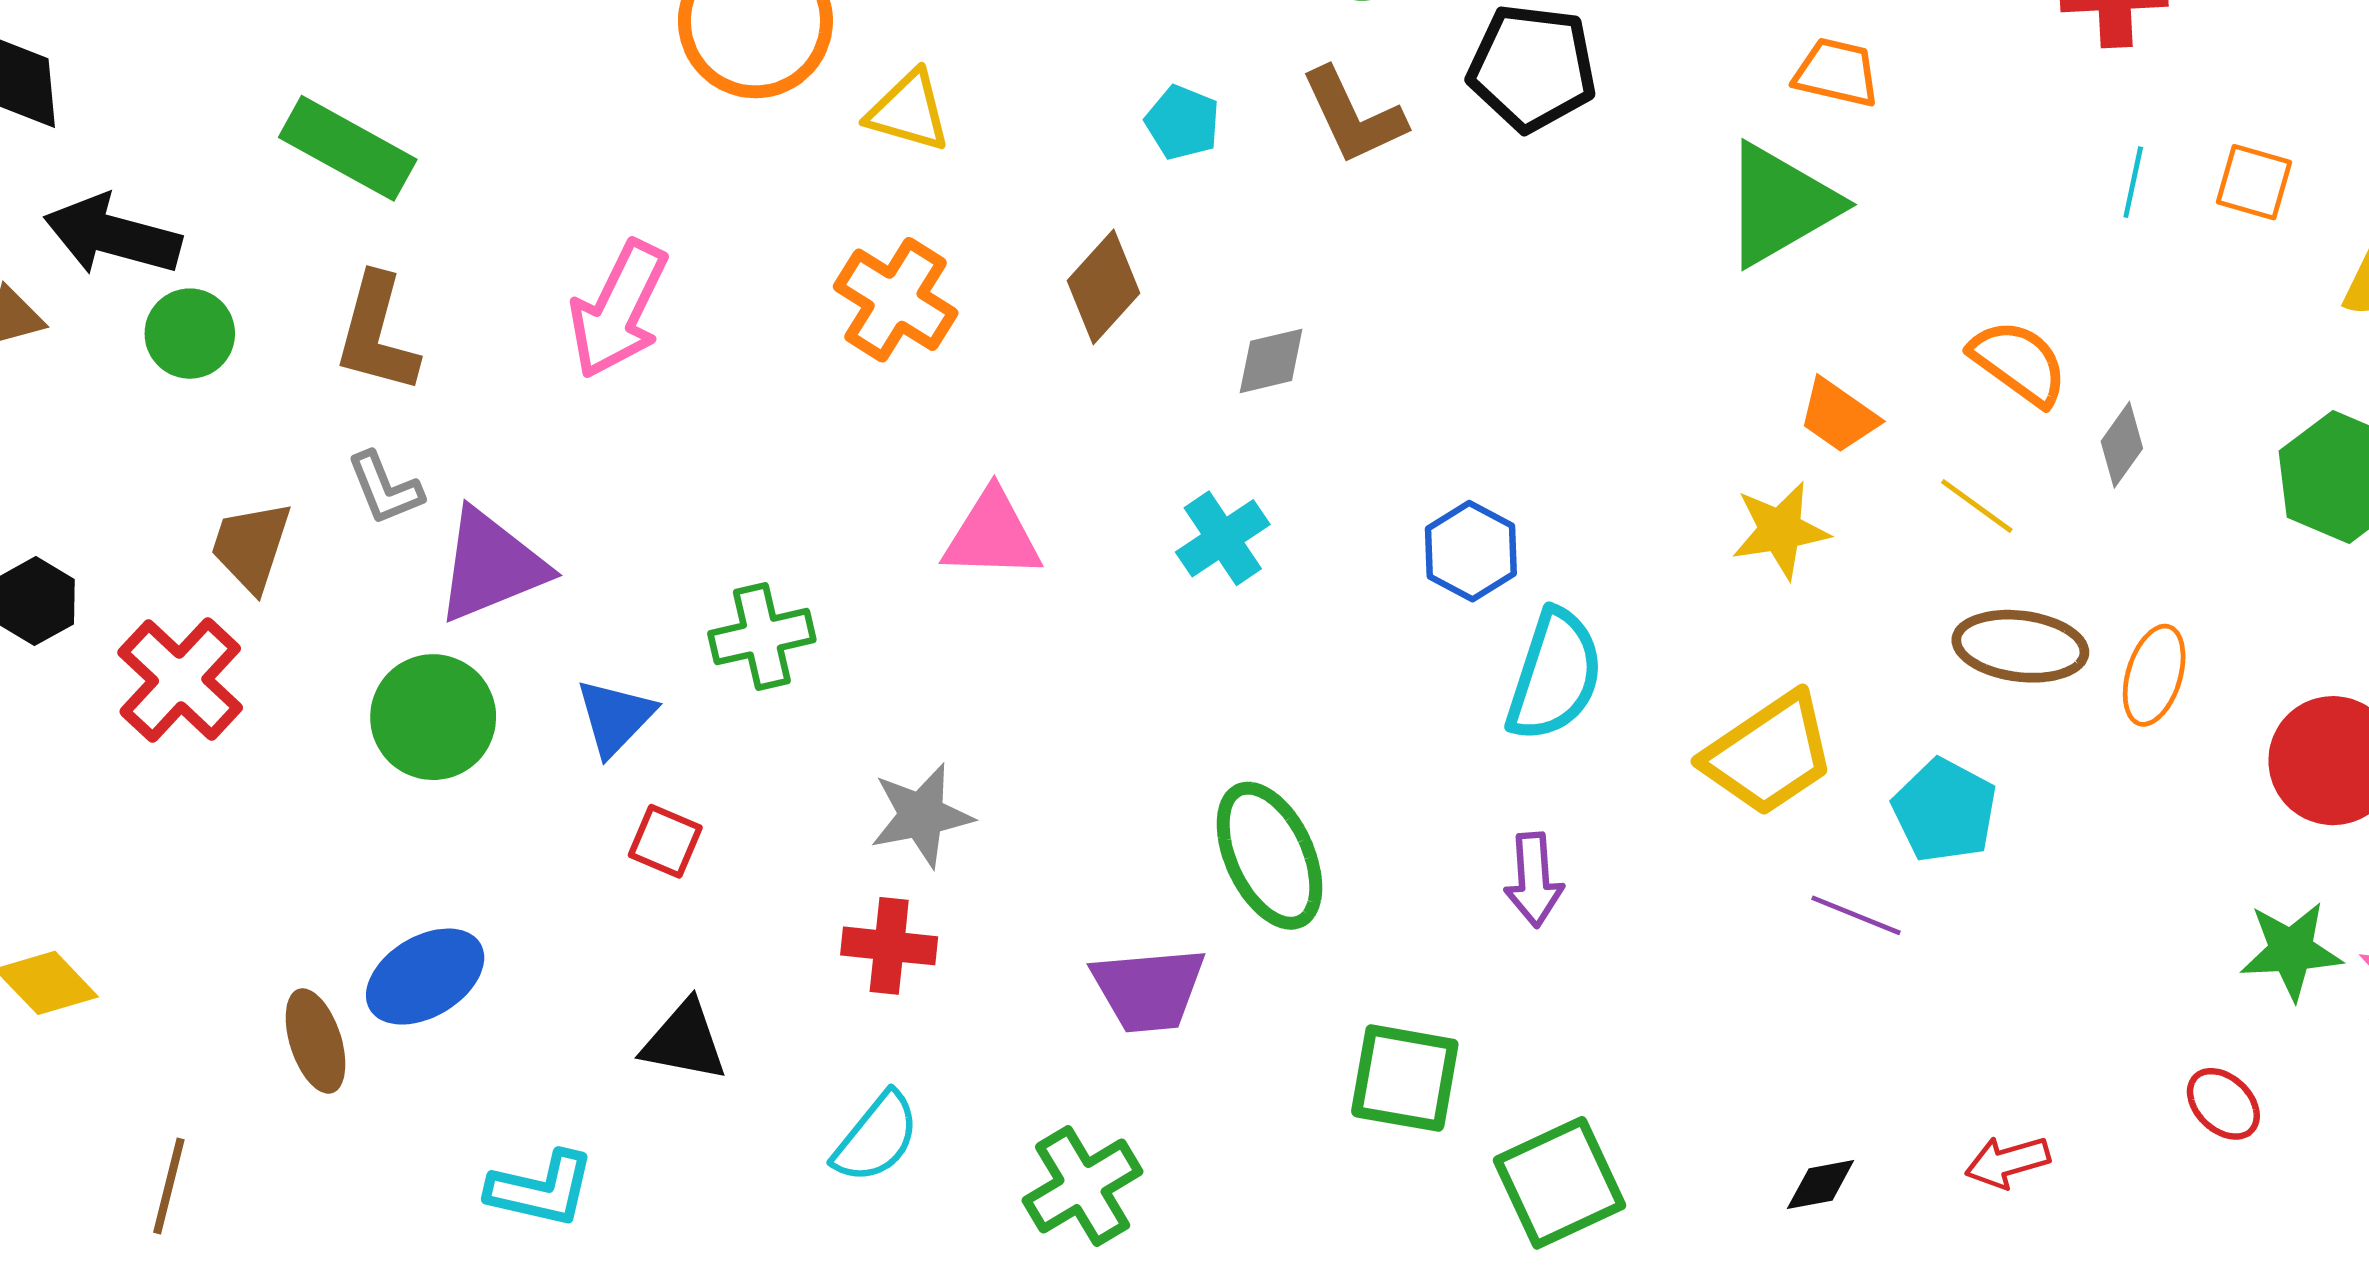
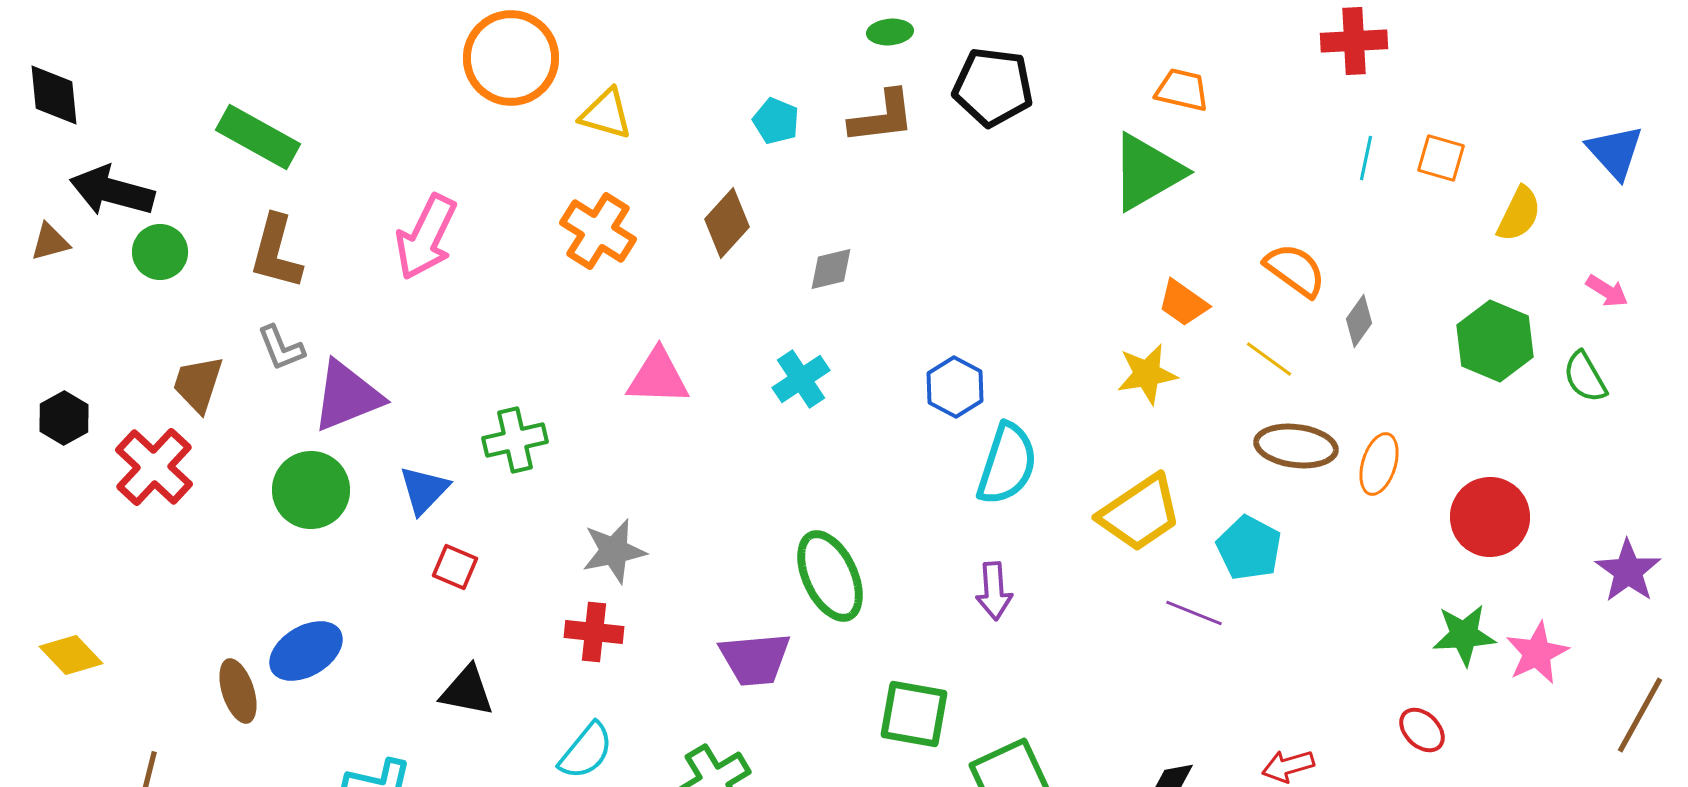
brown L-shape: (1353, 116) -> (882, 117), turned -72

